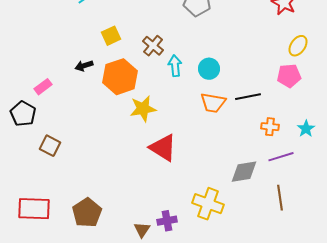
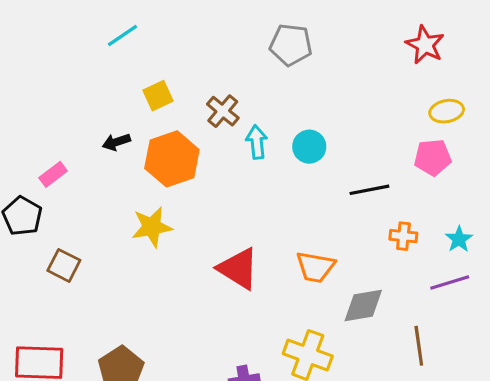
yellow ellipse: (298, 46) -> (447, 111), turned 45
orange trapezoid: (213, 103) -> (315, 267), moved
yellow star: (143, 109) -> (152, 227), moved
purple line: (281, 157) -> (450, 282), moved

